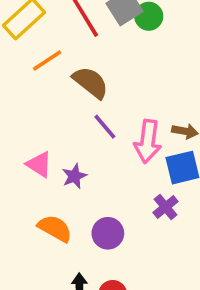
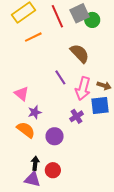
brown semicircle: (91, 82) -> (80, 53), moved
purple star: (74, 176) -> (35, 112), moved
purple cross: (166, 207) -> (77, 116), moved

